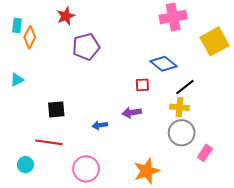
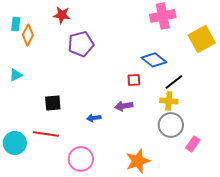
red star: (66, 16) -> (62, 15), turned 30
cyan circle: (25, 165) -> (15, 143), moved, size x1.5

